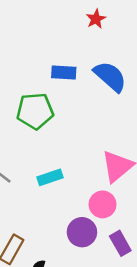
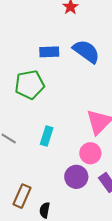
cyan rectangle: (50, 177) -> (47, 136), turned -48

